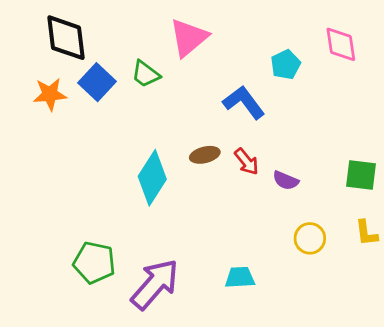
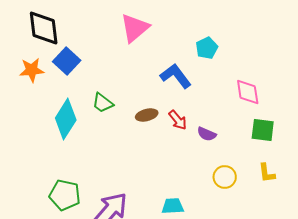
pink diamond: (341, 44) -> (248, 92), moved
green trapezoid: (146, 74) -> (103, 103), moved
cyan diamond: (152, 178) -> (66, 119), moved

